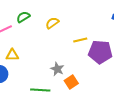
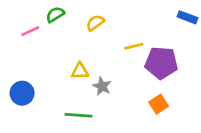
yellow triangle: (12, 55) -> (80, 71), moved
orange square: (71, 82) -> (159, 104), moved

